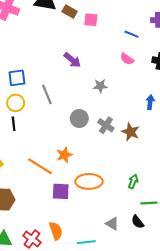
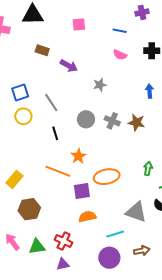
brown rectangle: (70, 11) -> (42, 50), moved
black line: (14, 124) -> (55, 133), moved
gray triangle: (112, 224) -> (136, 212), size x1.6
orange semicircle: (56, 231) -> (87, 217), moved, turned -72

